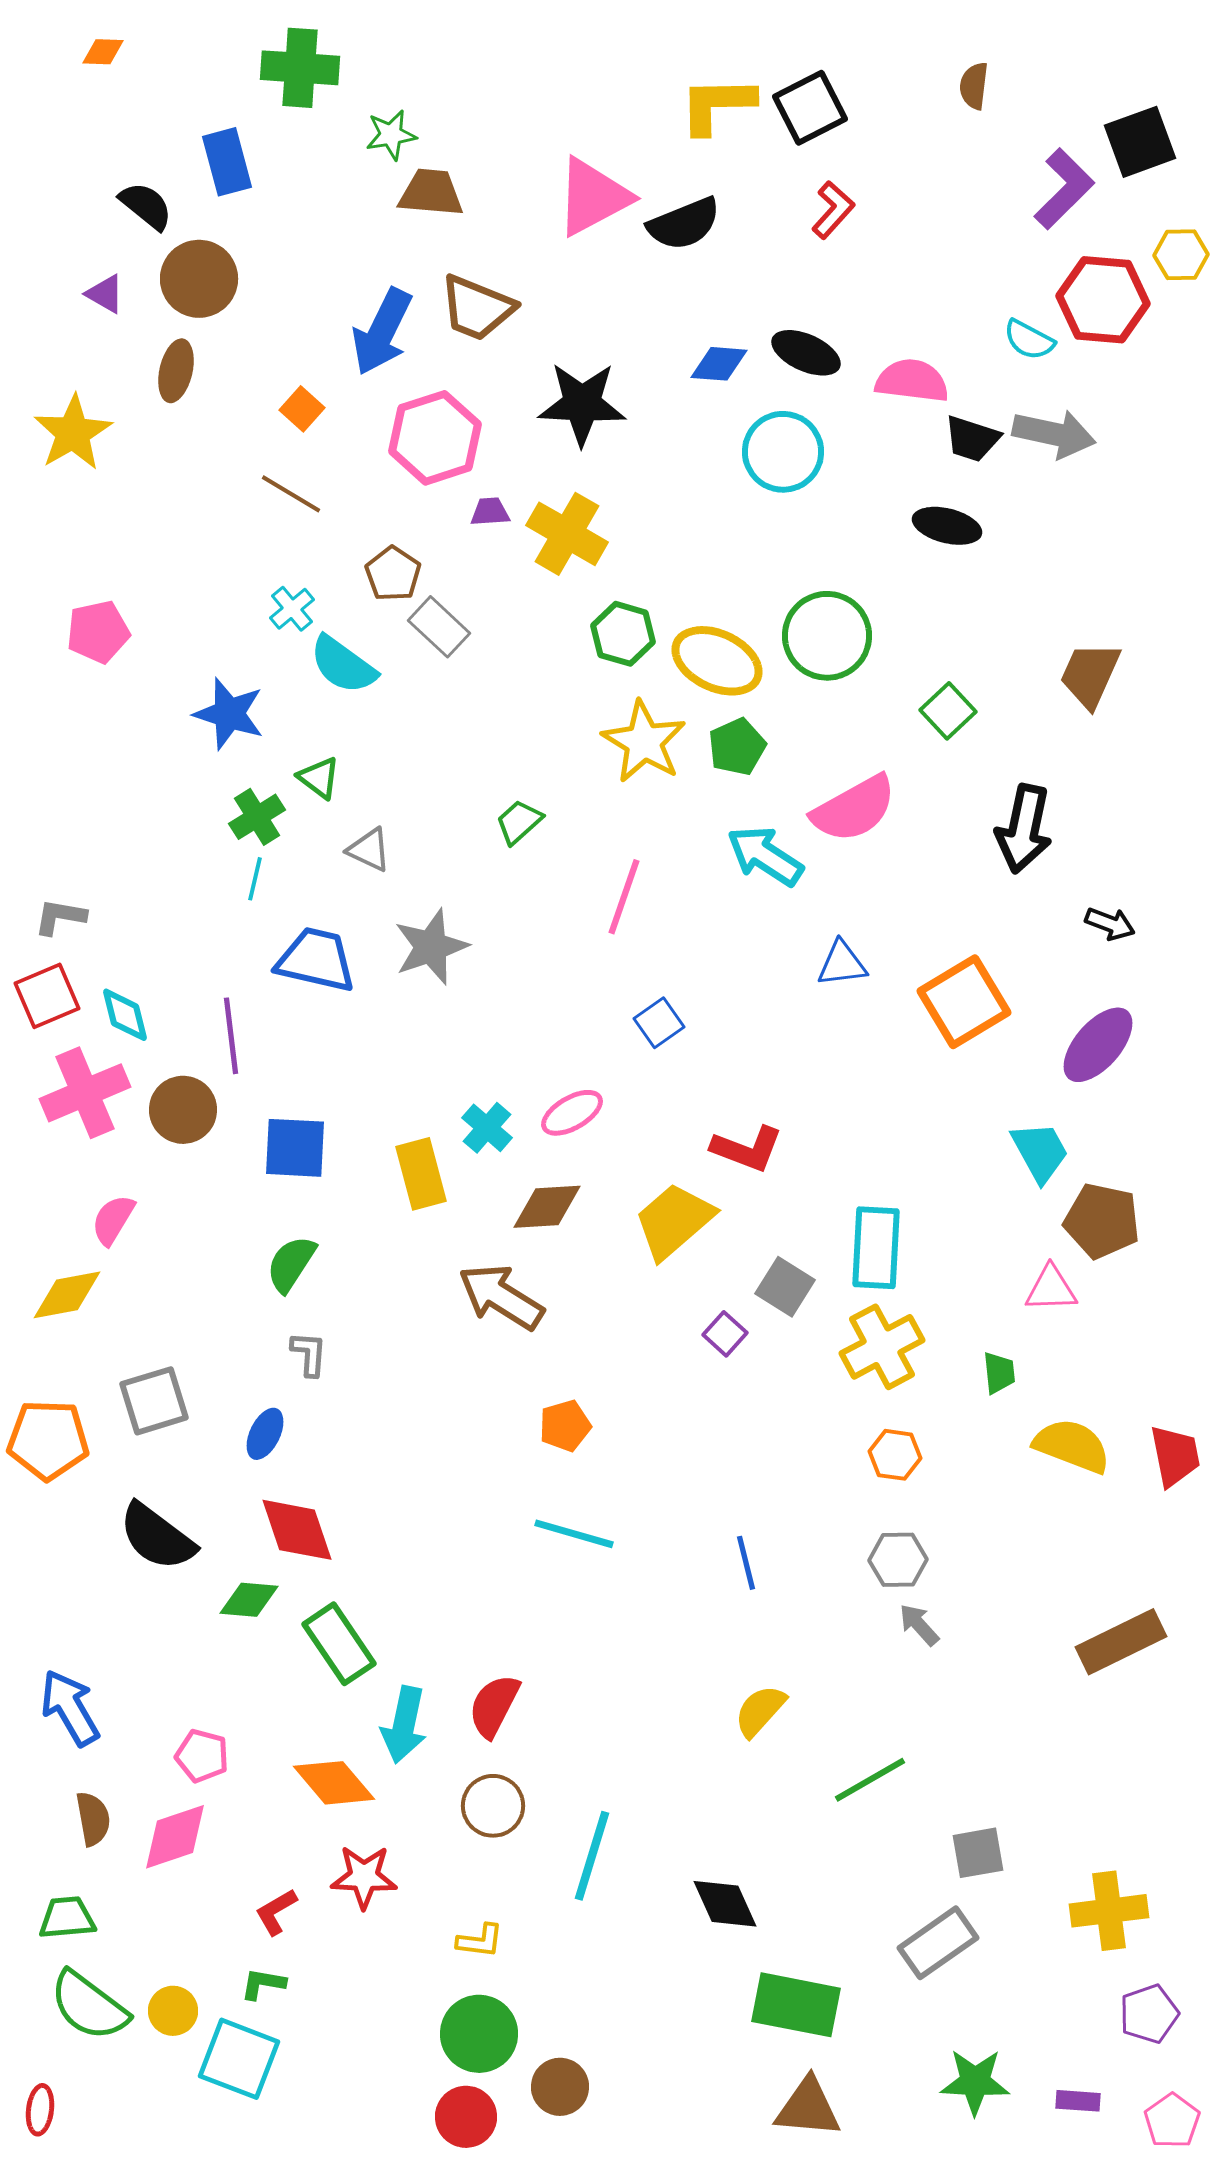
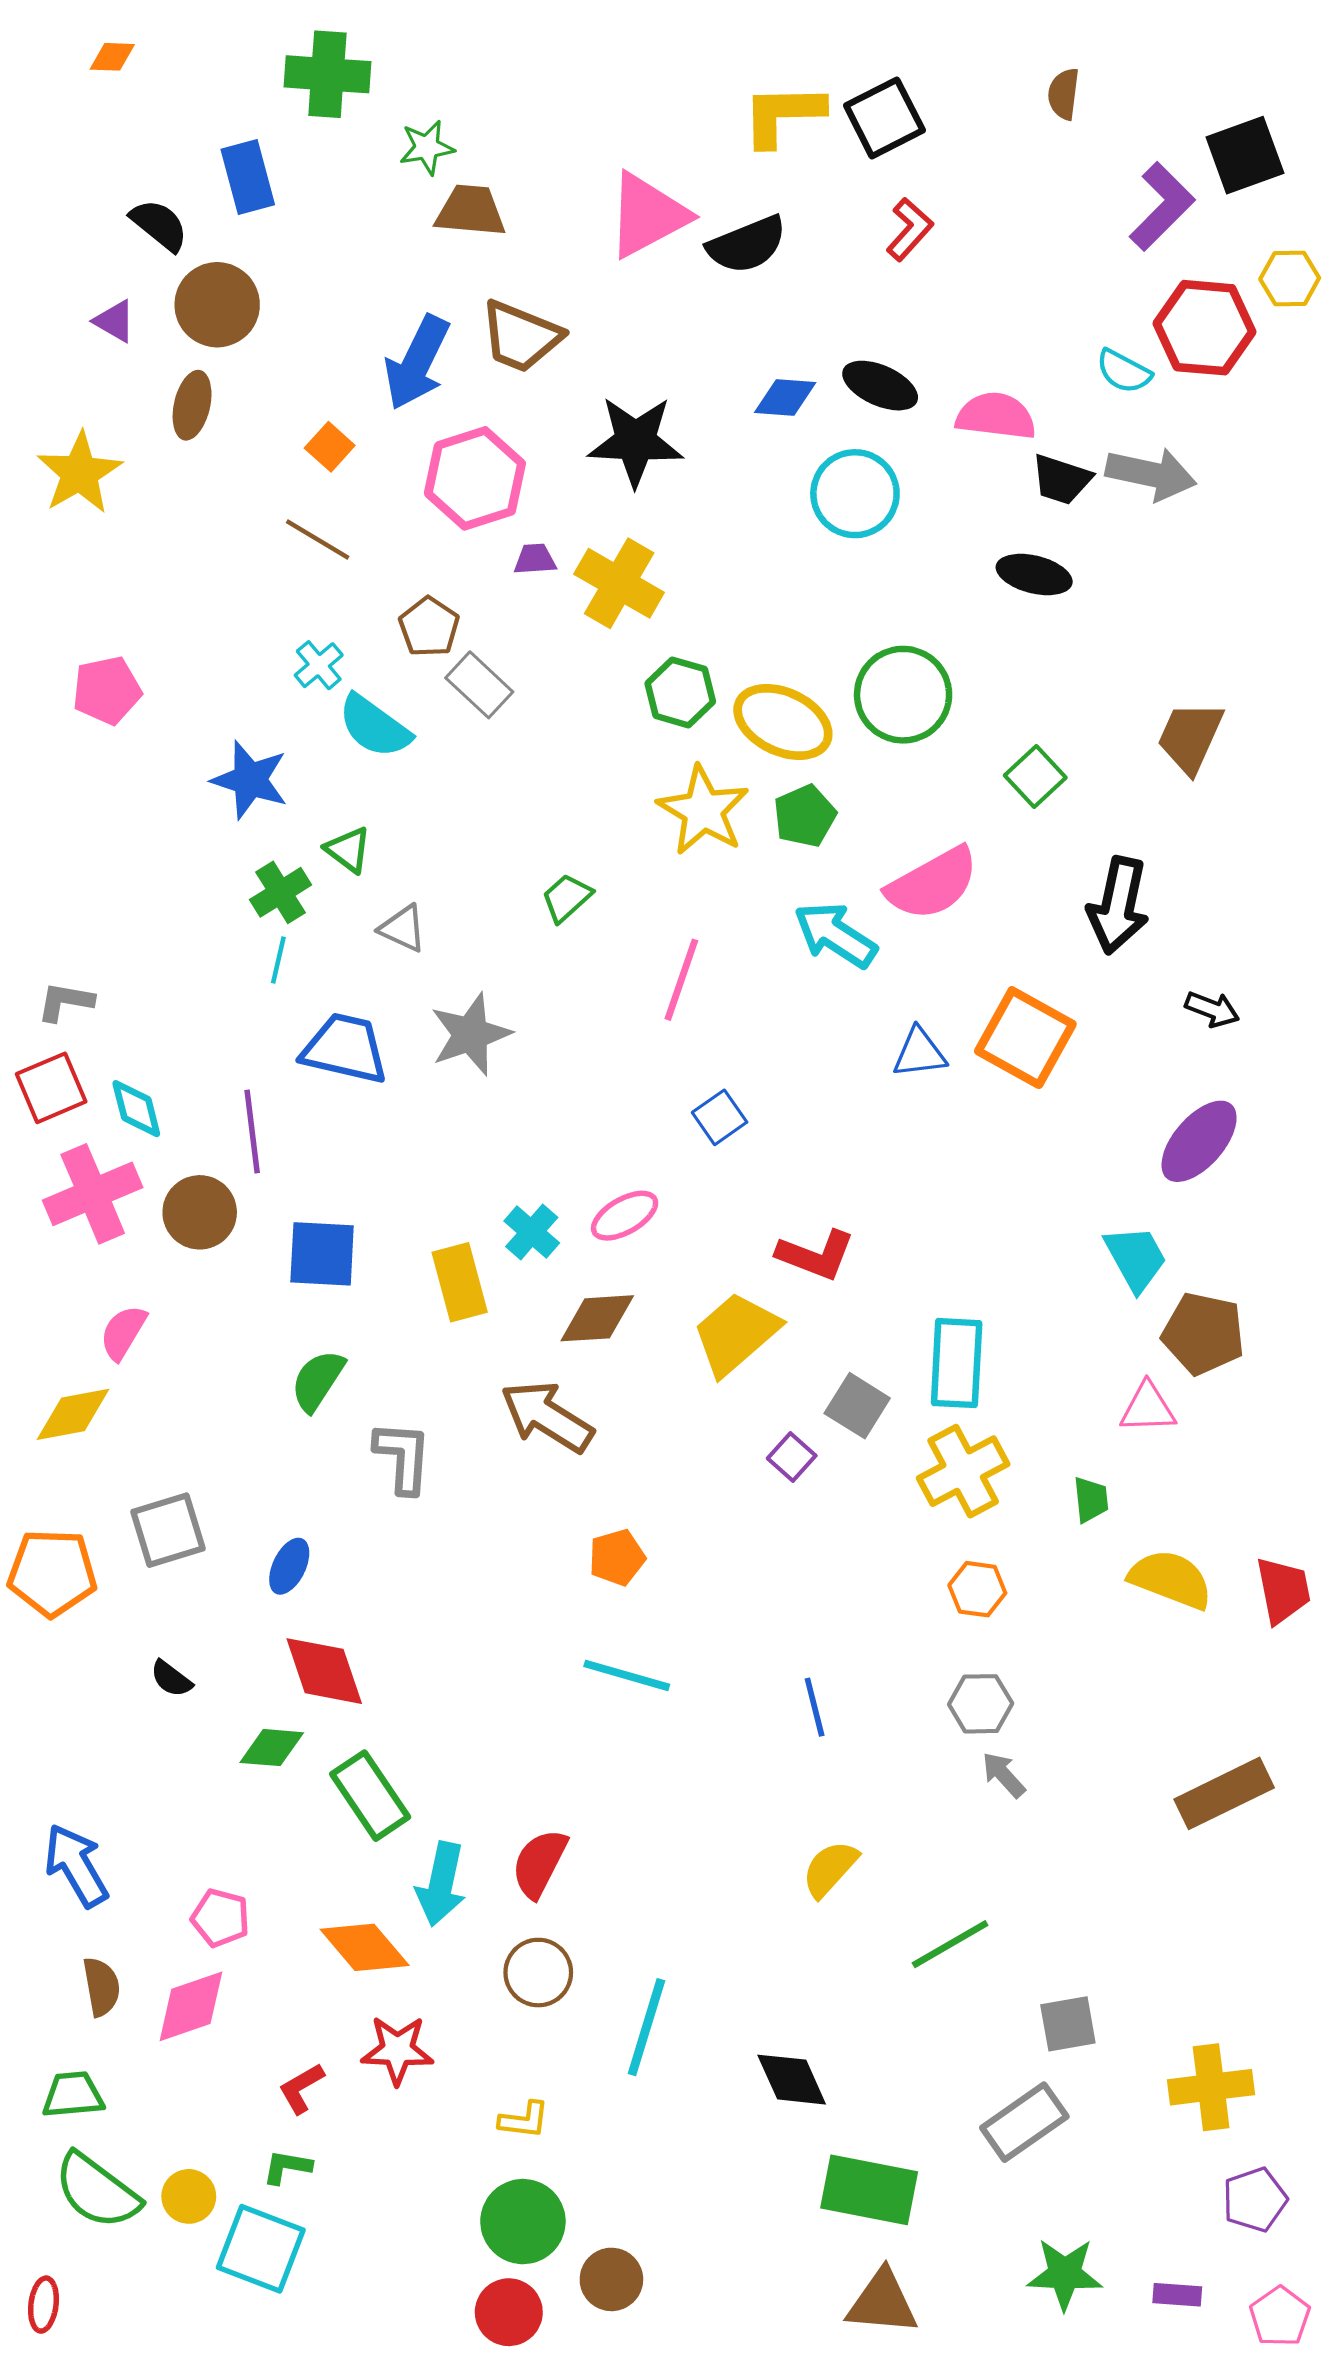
orange square: (964, 1002) -> (1025, 1038), moved, turned -30
gray L-shape: (309, 1354) -> (403, 1457), moved, size x1.5
black semicircle: (157, 1537) -> (171, 1679), size x0.5

